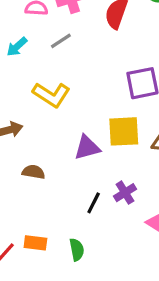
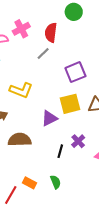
gray line: (61, 41) -> (43, 54), moved
brown semicircle: (34, 172) -> (20, 140), size x1.6
orange rectangle: (35, 243) -> (30, 183), turned 32

